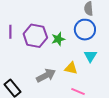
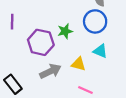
purple hexagon: (35, 36) -> (41, 42), moved
cyan triangle: (90, 56) -> (100, 51), turned -40

